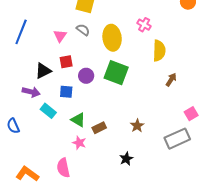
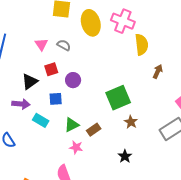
pink cross: (144, 25) -> (123, 21), size x1.6
gray semicircle: (83, 30) -> (64, 45), moved
yellow ellipse: (112, 38) -> (91, 23), moved
green square: (116, 73) -> (118, 98), moved, turned -35
green triangle: (78, 120) -> (72, 125), turned -49

